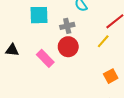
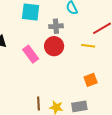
yellow line: (103, 41) -> (88, 46), turned 48

